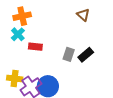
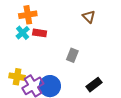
red rectangle: (35, 47) -> (40, 33), moved
black rectangle: (86, 55) -> (94, 85), moved

